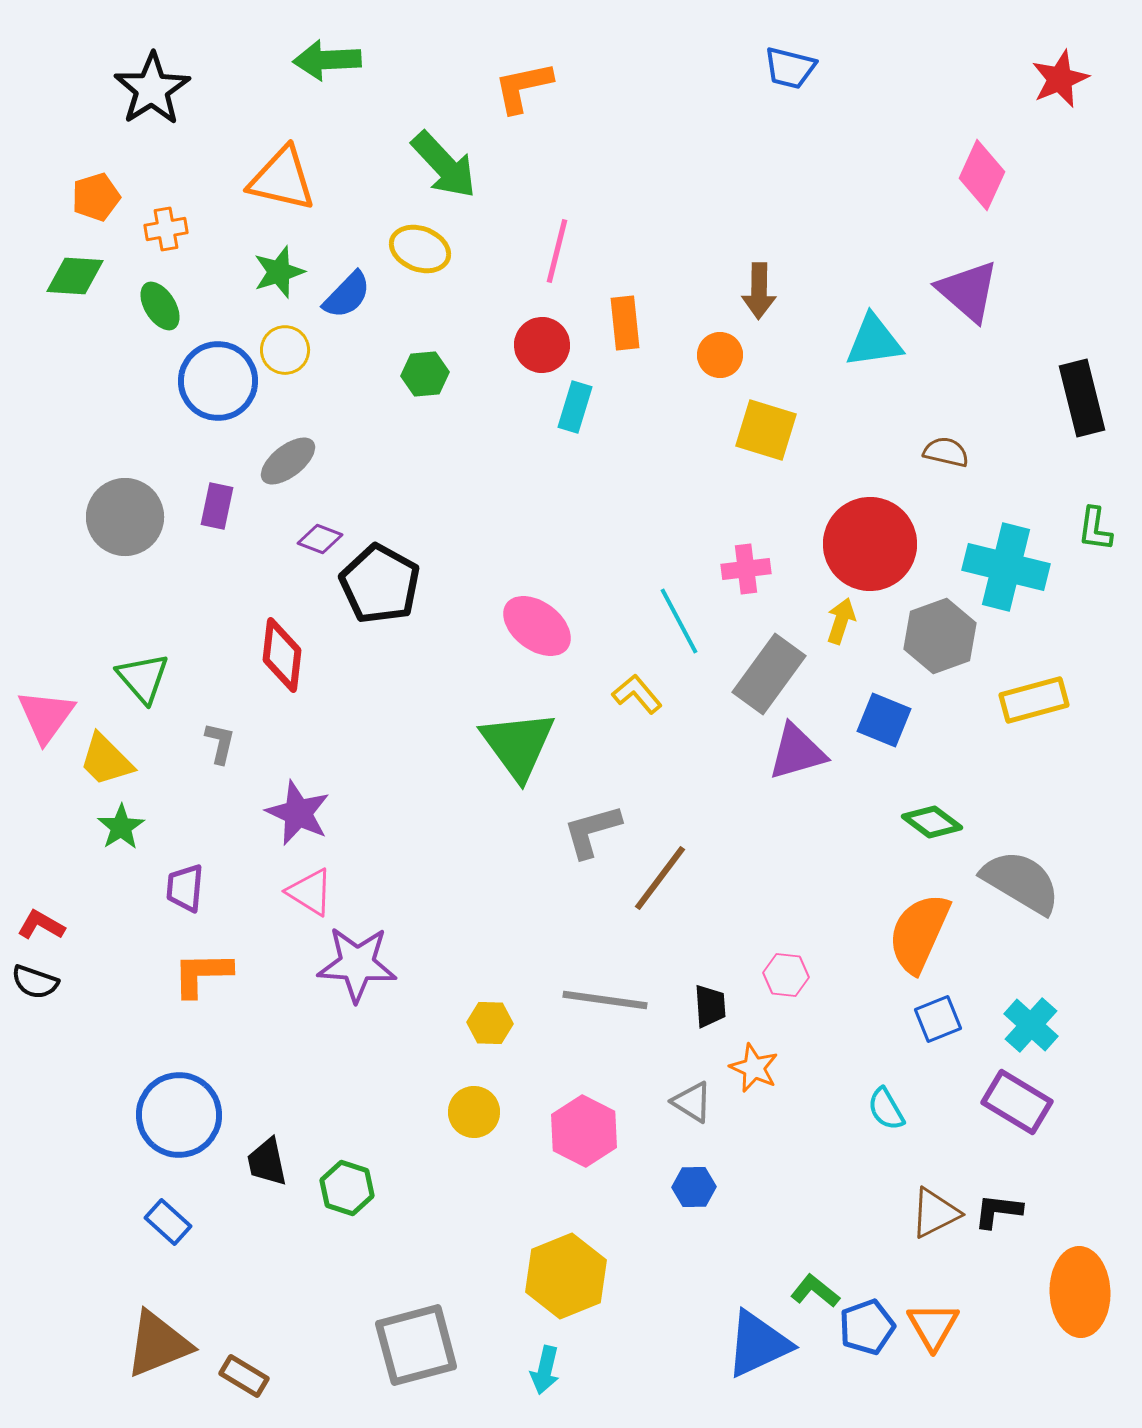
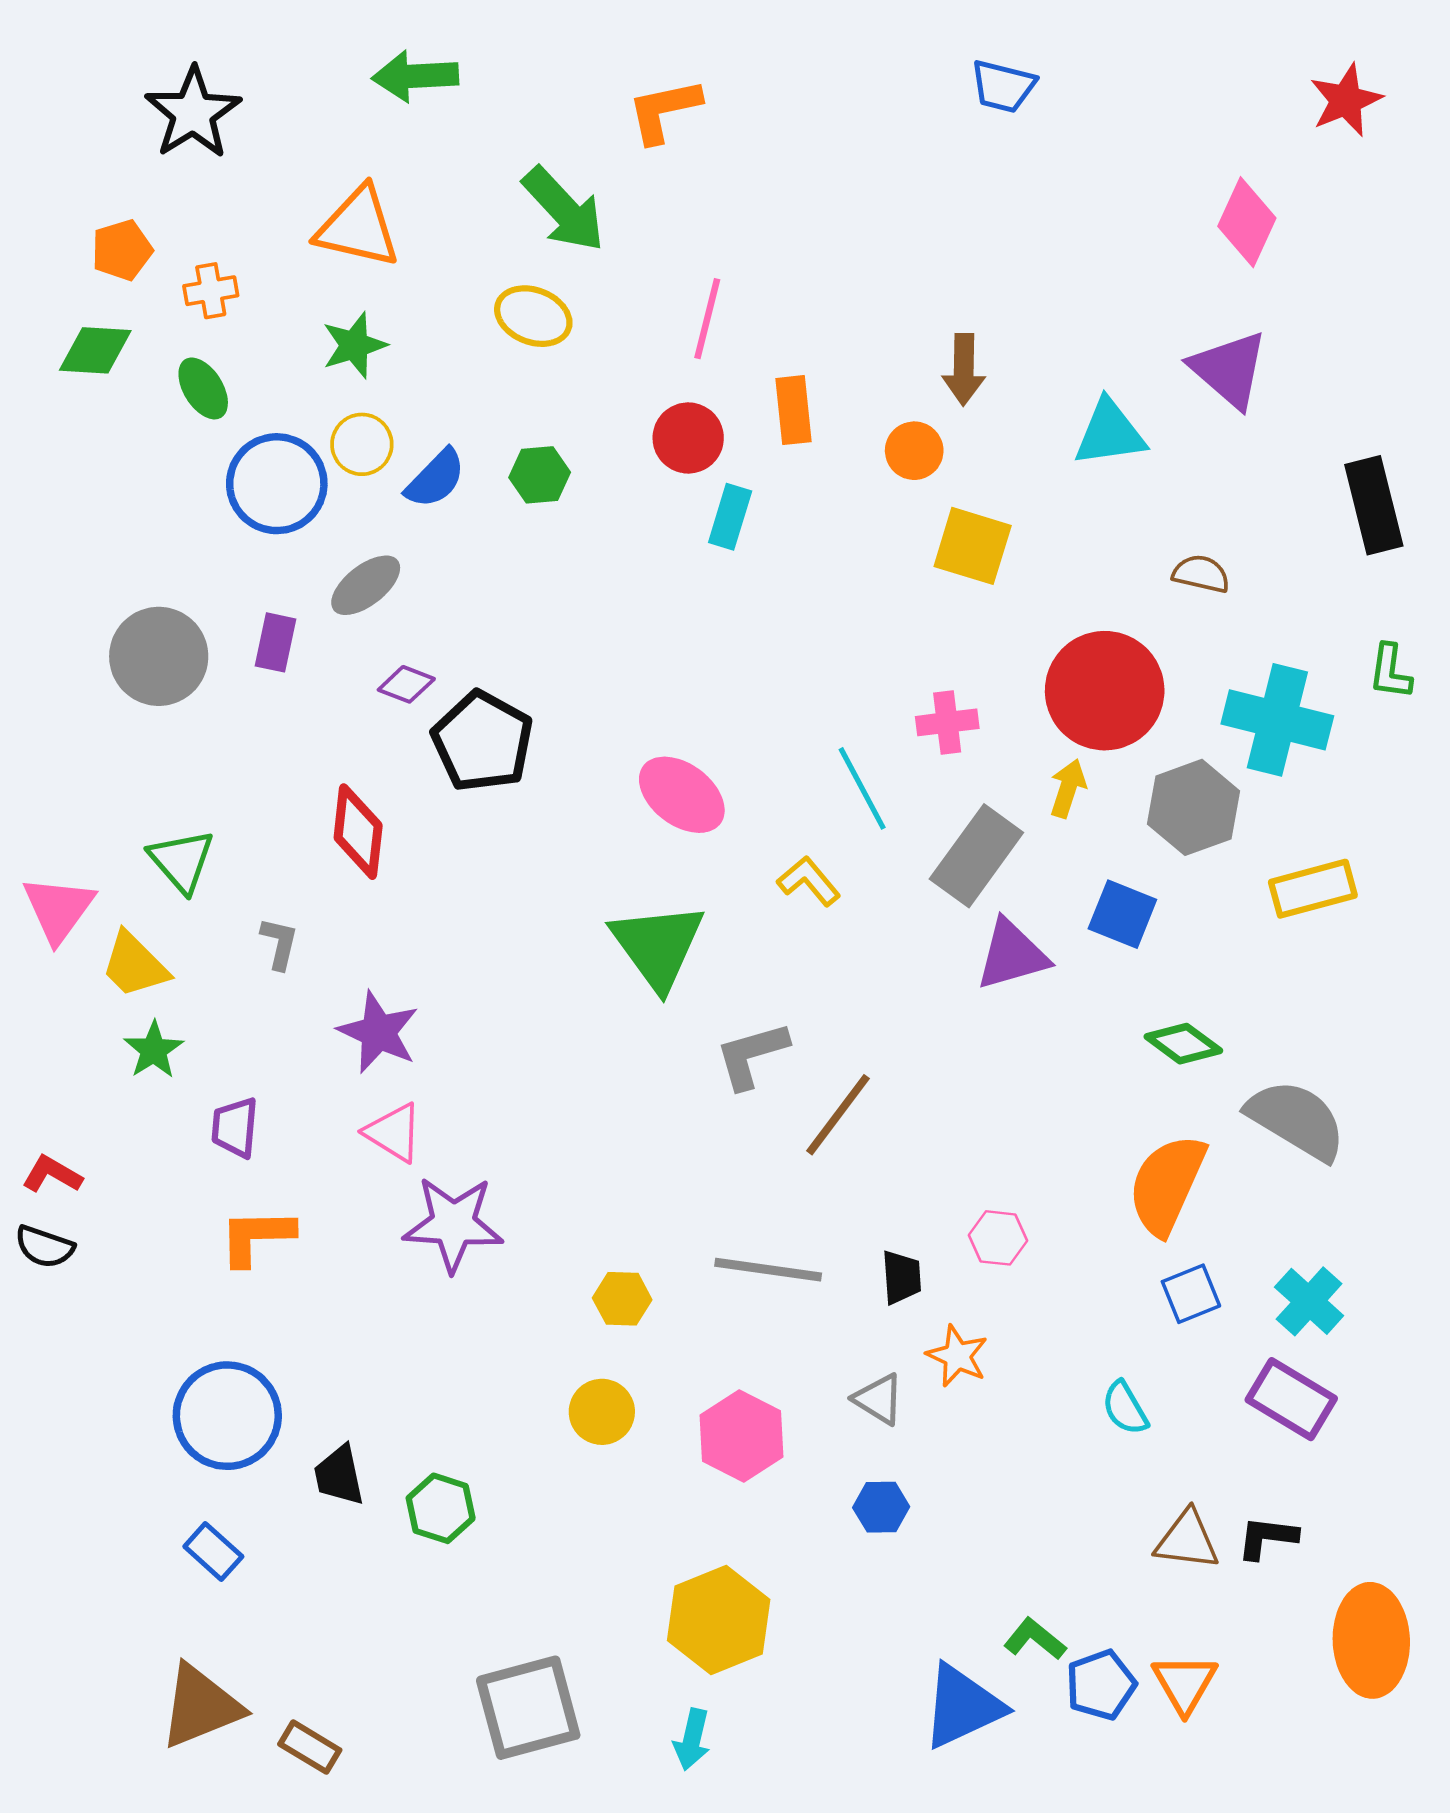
blue semicircle: (347, 295) -> (436, 479), moved
brown triangle: (935, 1213) -> (1187, 1540), turned 34

